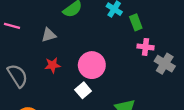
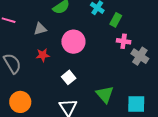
green rectangle: (136, 22) -> (116, 20), turned 48
pink circle: (92, 65) -> (73, 42), moved

